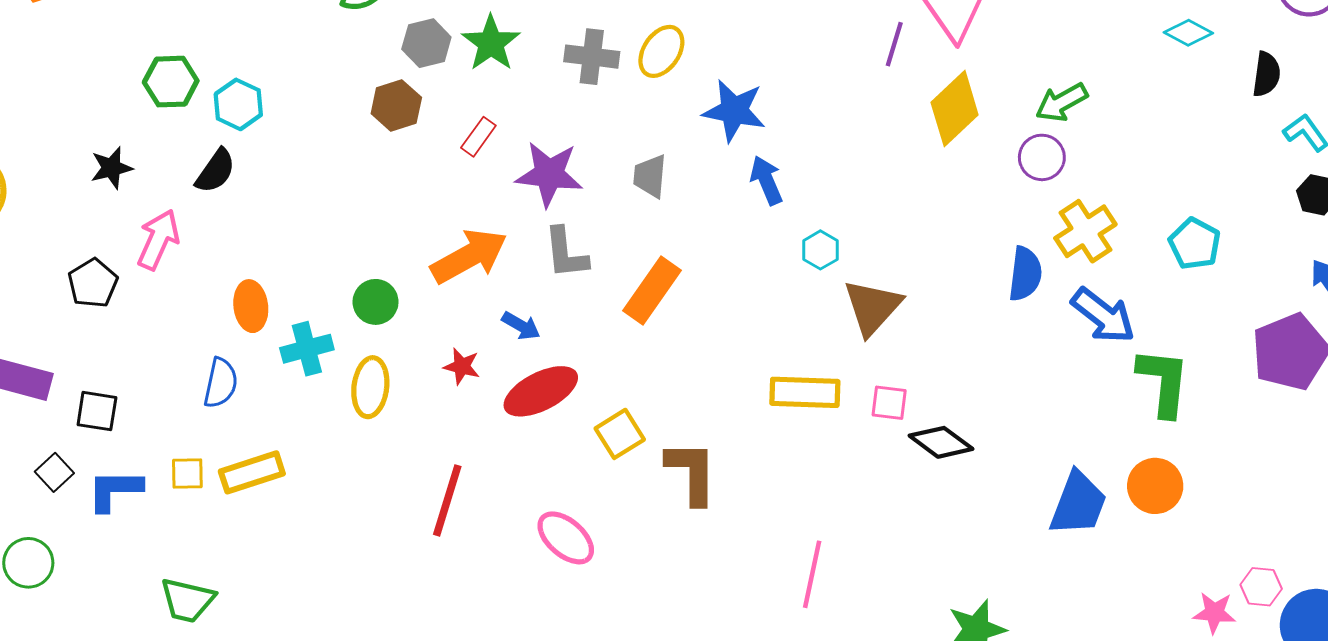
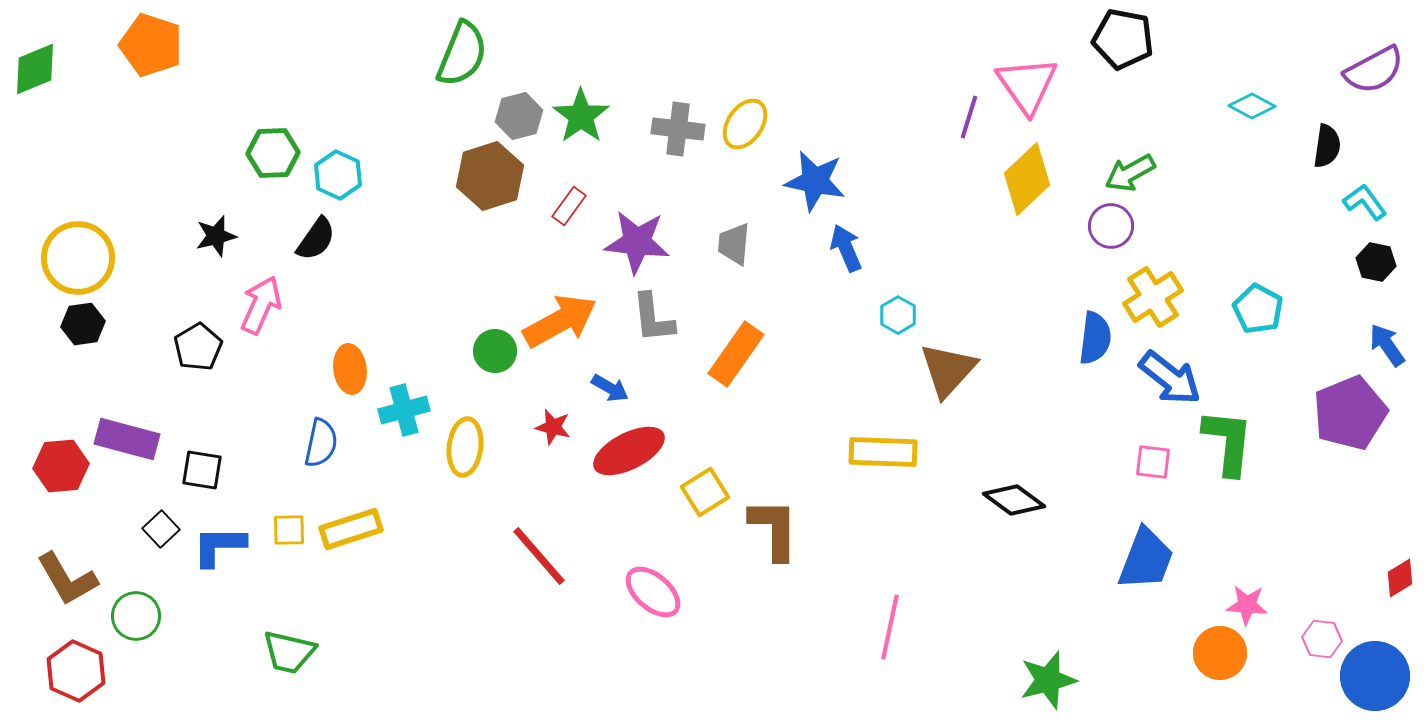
brown hexagon: (396, 105) -> (490, 176), size x1.4
green circle: (376, 302) -> (495, 351), moved
pink square: (889, 403) -> (1153, 462), moved
orange circle: (1155, 486) -> (1220, 653), moved
red line: (447, 500) -> (539, 556), turned -58
pink star: (1214, 613) -> (1247, 605), moved

